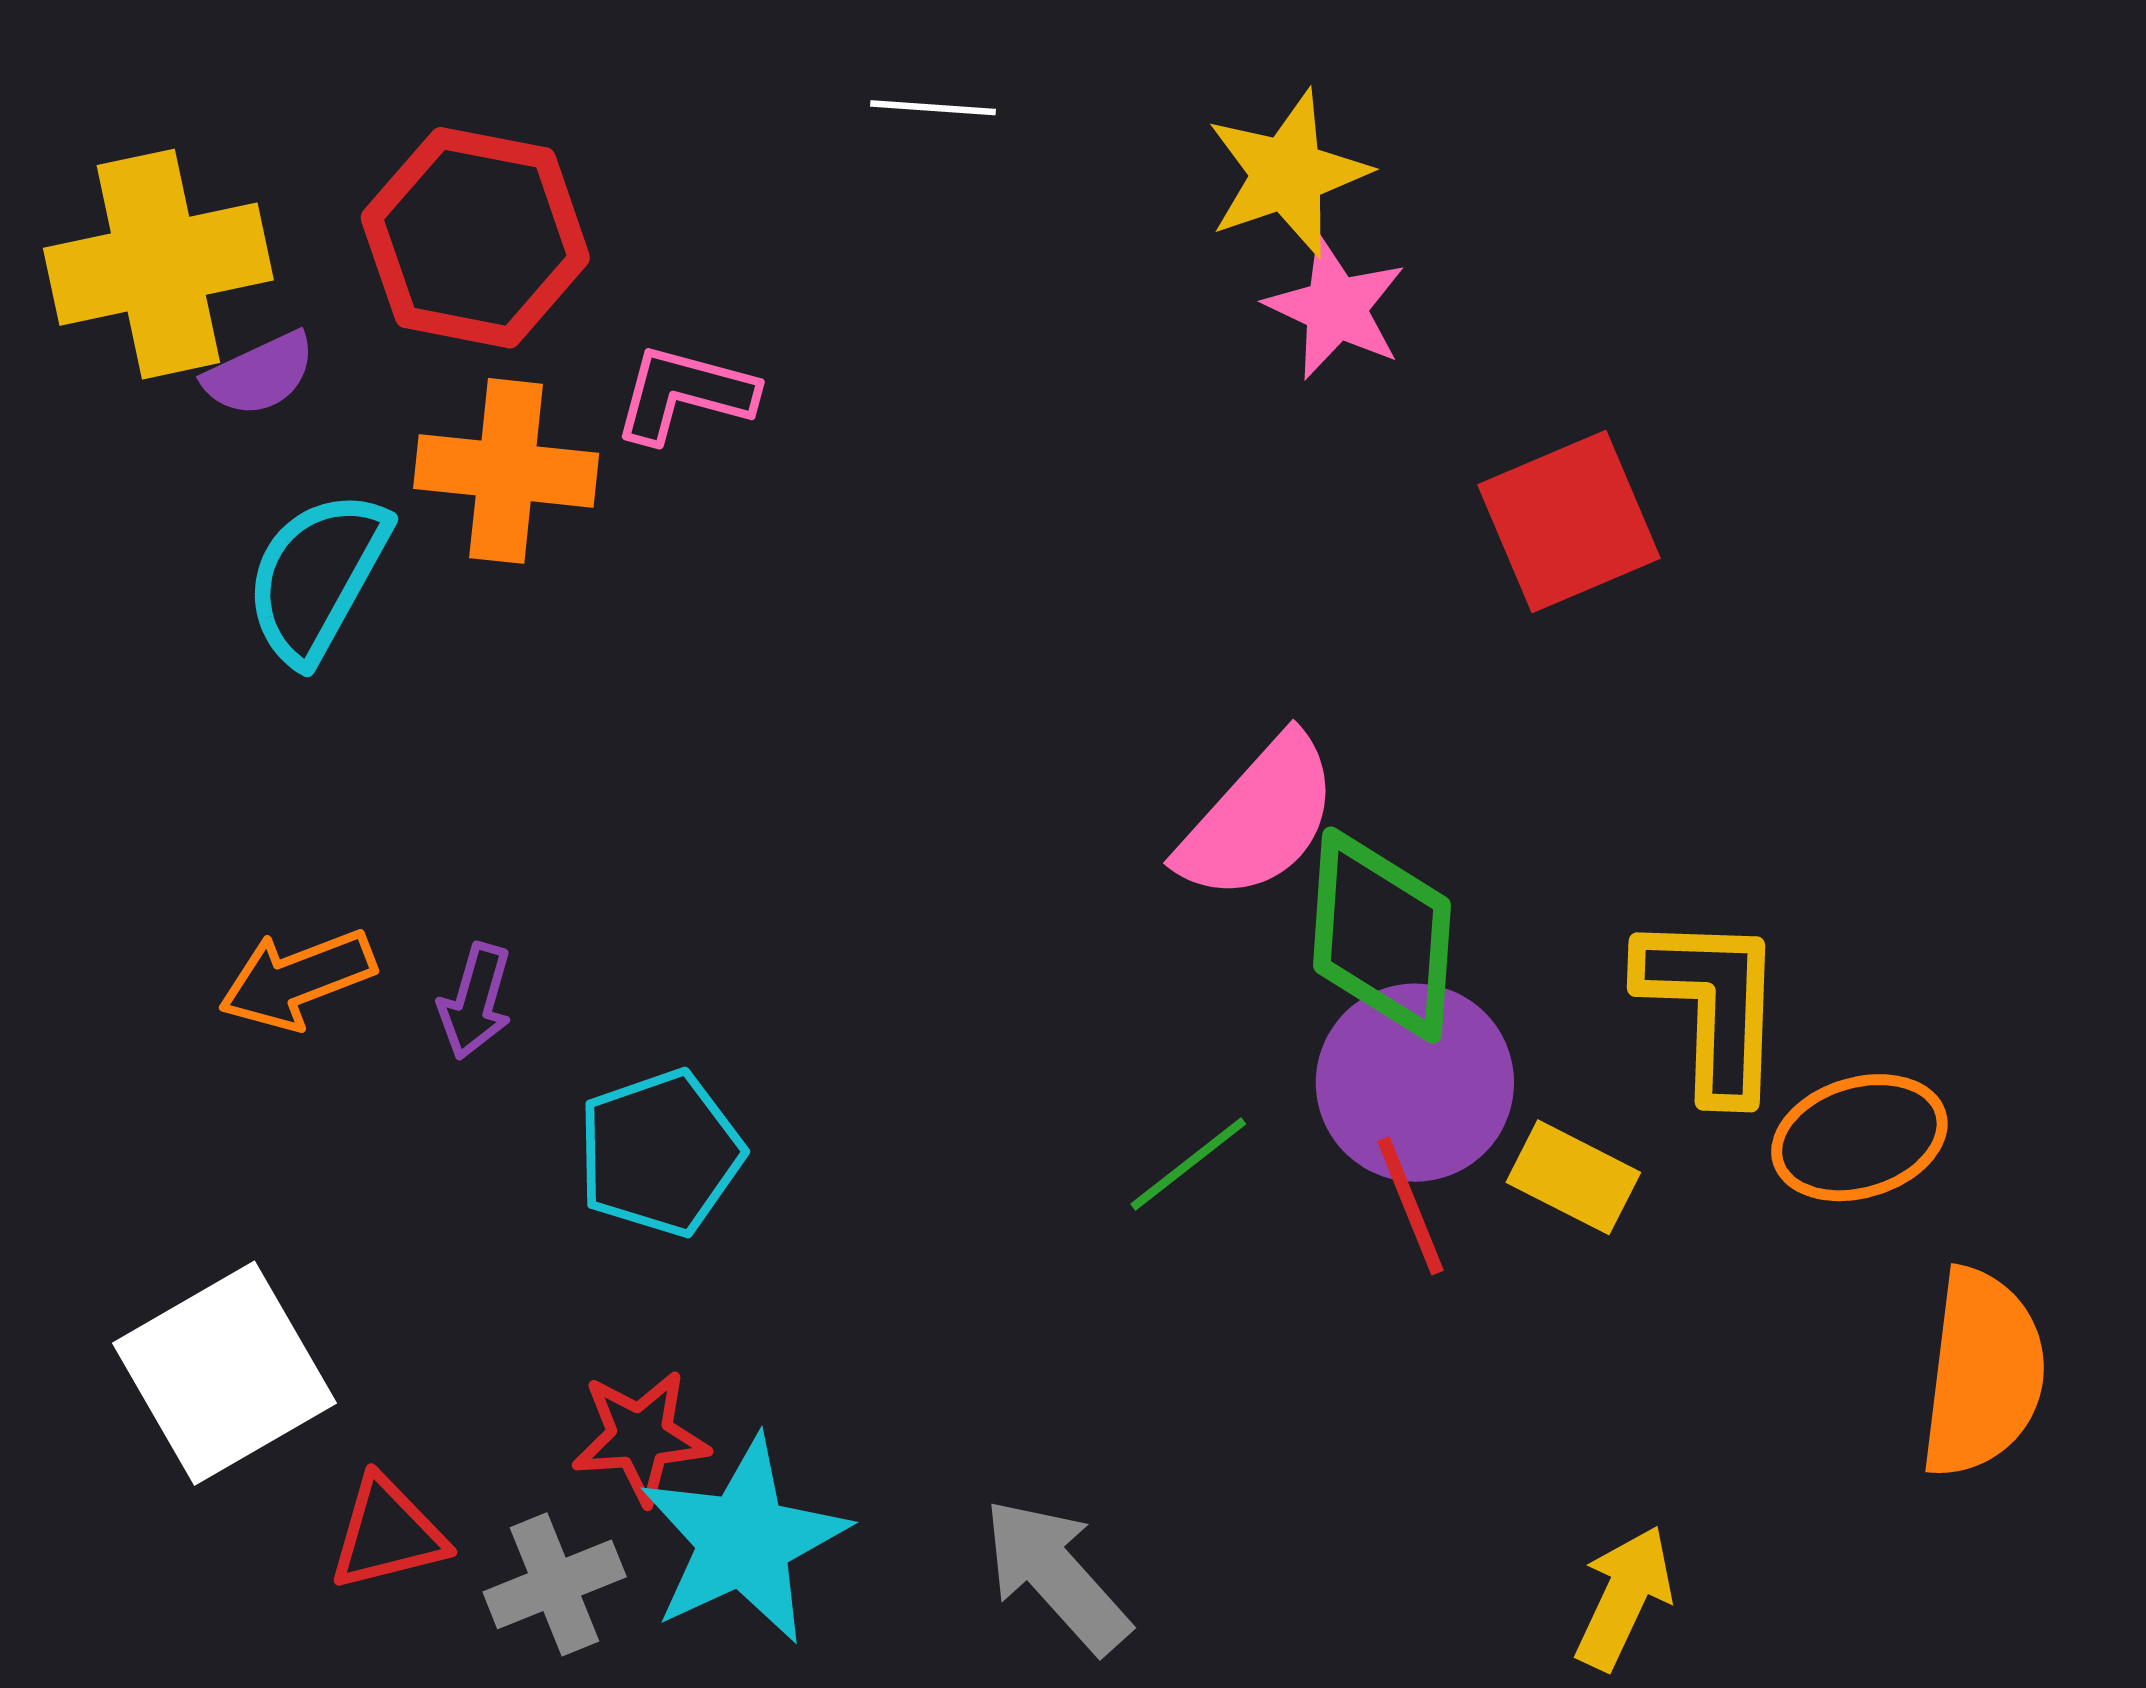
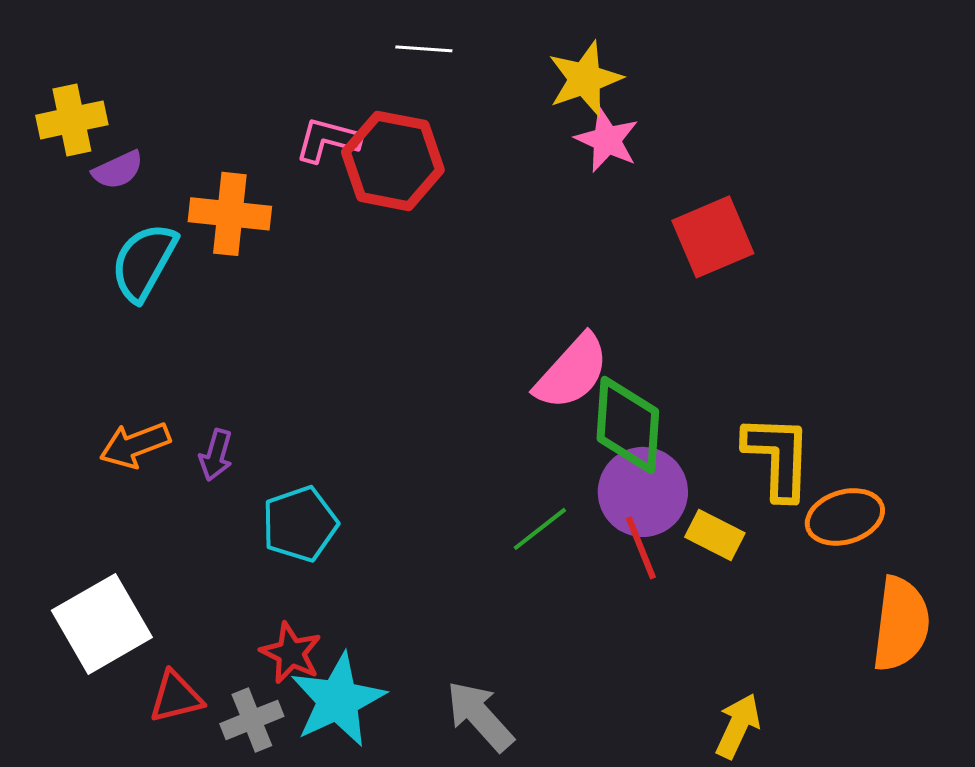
red hexagon: (475, 238) -> (393, 161), moved
yellow cross: (158, 264) -> (72, 120), size x0.7
pink L-shape: (684, 394) -> (328, 140), moved
red star: (640, 1437) -> (291, 653), turned 30

